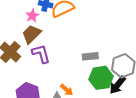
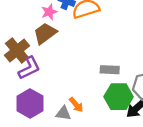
purple L-shape: (41, 54) -> (29, 68), moved, turned 70

